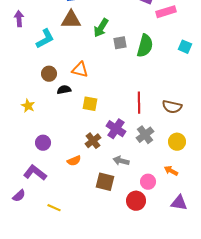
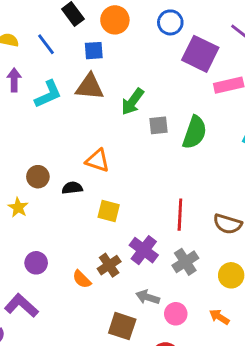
cyan L-shape: (45, 39) -> (48, 94), moved
brown circle: (49, 74) -> (38, 177), moved
orange semicircle: (74, 161) -> (82, 279), moved, turned 64
pink circle: (148, 182) -> (176, 314), moved

